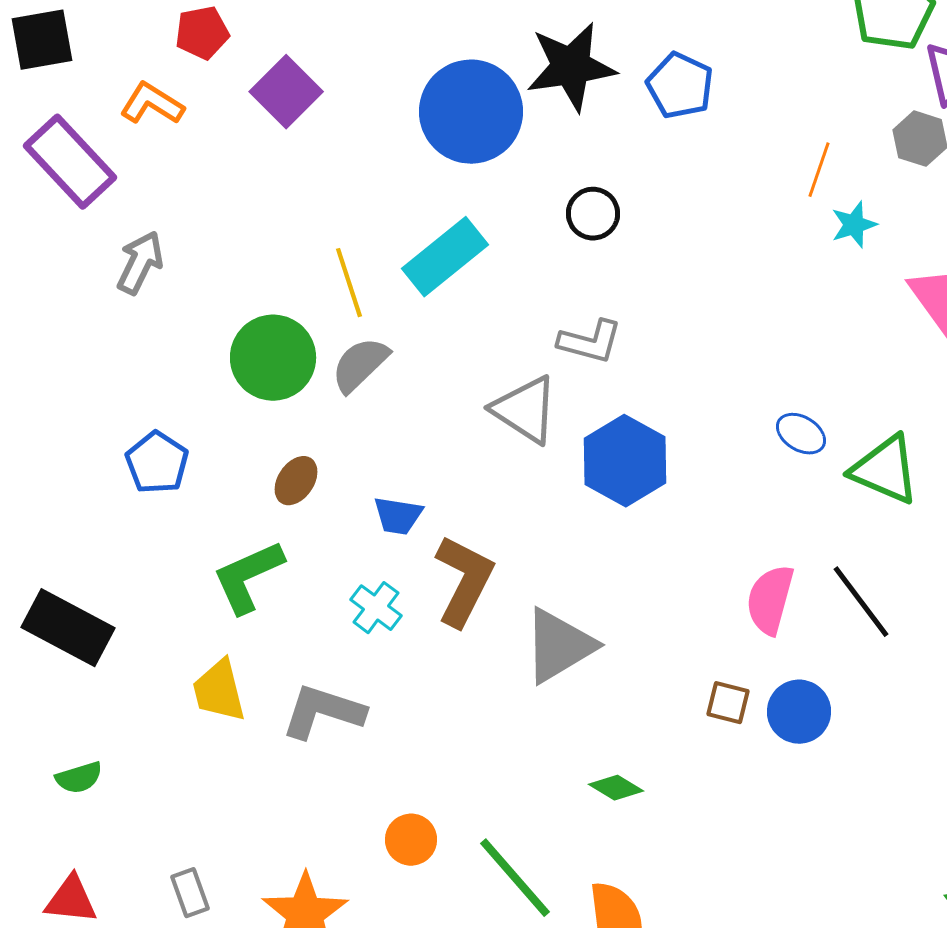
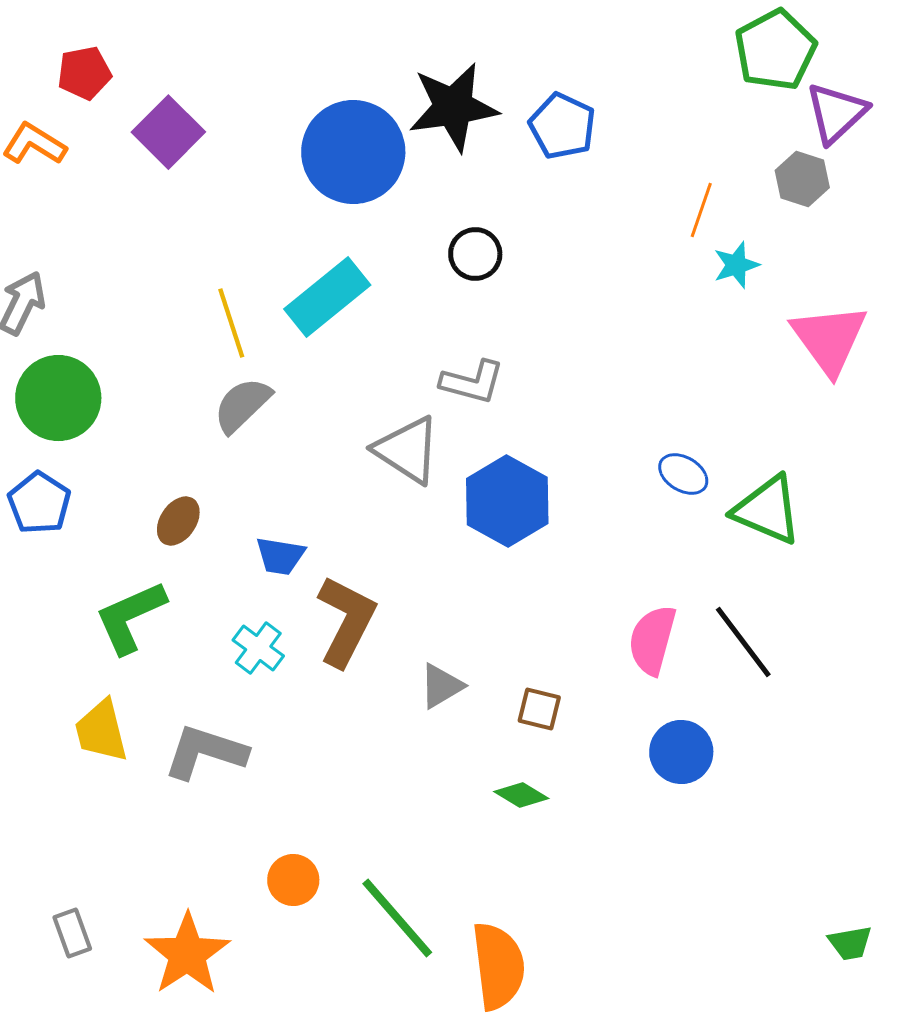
green circle: (273, 358) -> (58, 398), moved
gray triangle: (559, 646) -> (441, 686), size x0.6
brown square: (728, 703) -> (539, 709), moved
green diamond: (616, 788) -> (521, 795), moved

